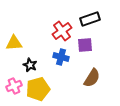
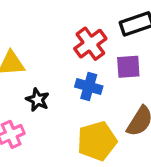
yellow pentagon: (38, 89) -> (97, 141), moved

